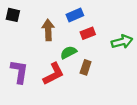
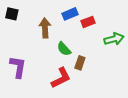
red rectangle: (88, 33) -> (88, 22), moved
green semicircle: (68, 52) -> (64, 49), turned -105
red L-shape: (53, 74) -> (61, 78), moved

